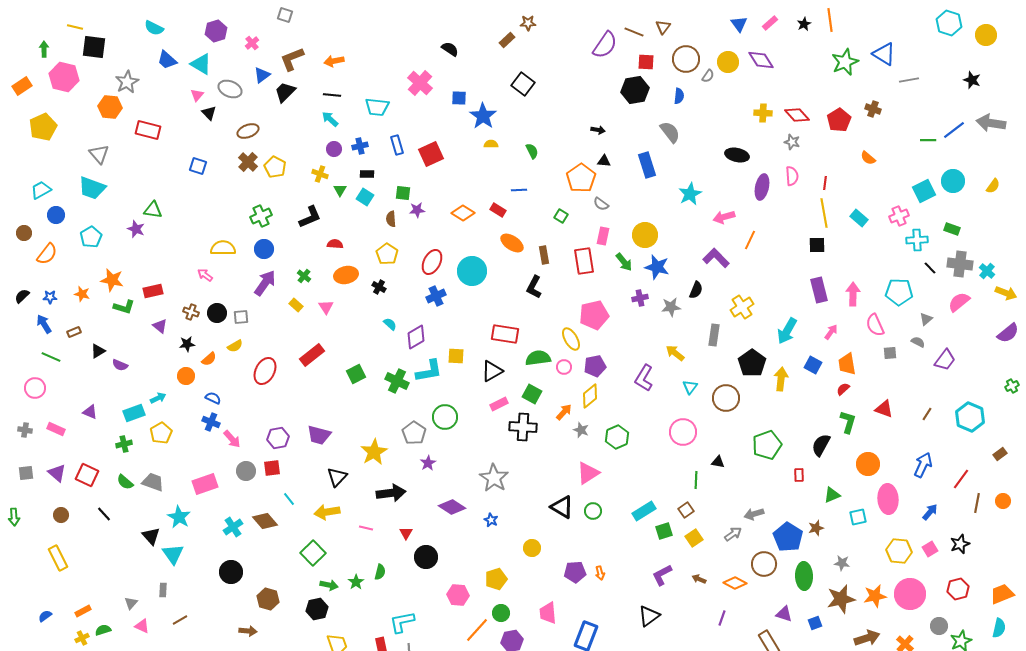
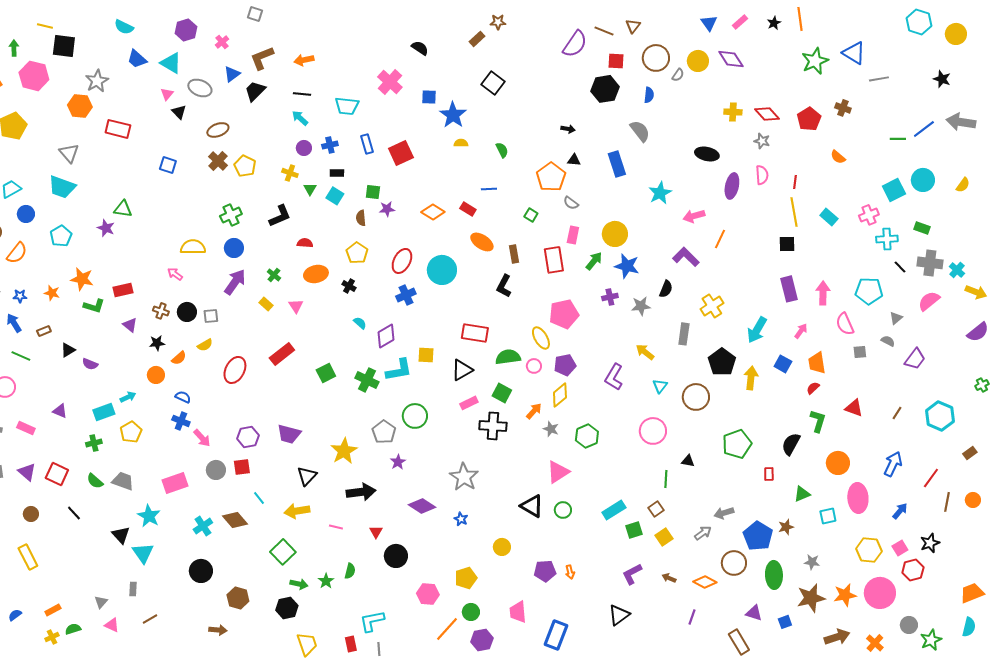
green arrow: (624, 262) -> (594, 261), turned -102
red hexagon: (958, 589) -> (913, 570), moved

